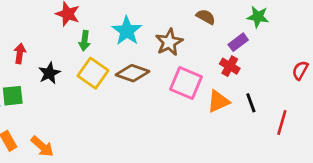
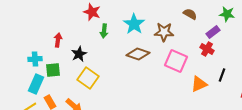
brown star: (169, 42) -> (164, 32), turned 30
yellow square: (93, 73) -> (88, 78), moved
orange triangle: (218, 101) -> (199, 84), moved
black line: (251, 103) -> (222, 75), turned 40

